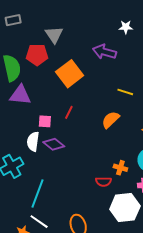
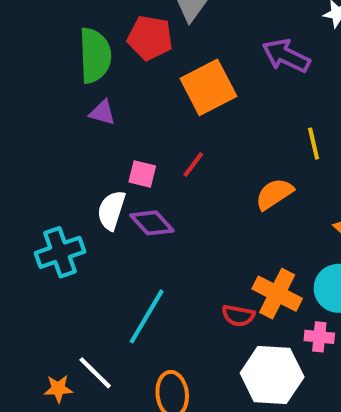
yellow line: (125, 92) -> (314, 144), turned 49
purple triangle: (20, 95) -> (102, 113), size x0.6
orange cross: (120, 168) -> (277, 294), size x1.6
cyan line: (37, 193) -> (147, 316), moved

